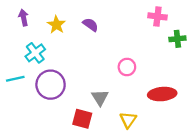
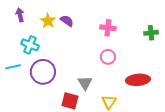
pink cross: (157, 16) -> (108, 28), moved
purple semicircle: (90, 25) -> (67, 21), moved
cyan cross: (35, 53) -> (30, 45), turned -30

